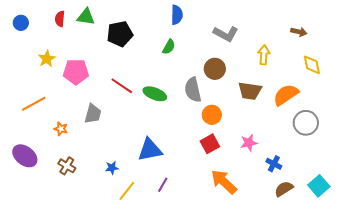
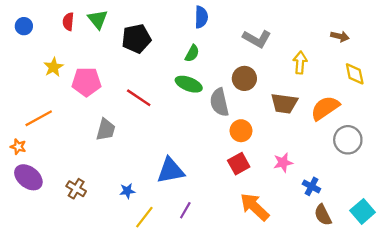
green triangle: (86, 17) -> (98, 19), turned 42
green ellipse: (155, 94) -> (189, 84), moved
orange star: (61, 129) -> (18, 147), moved
brown semicircle: (284, 189) -> (323, 215), turned -84

